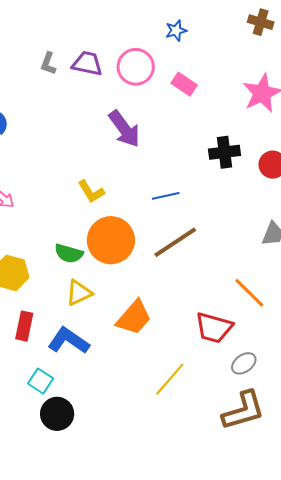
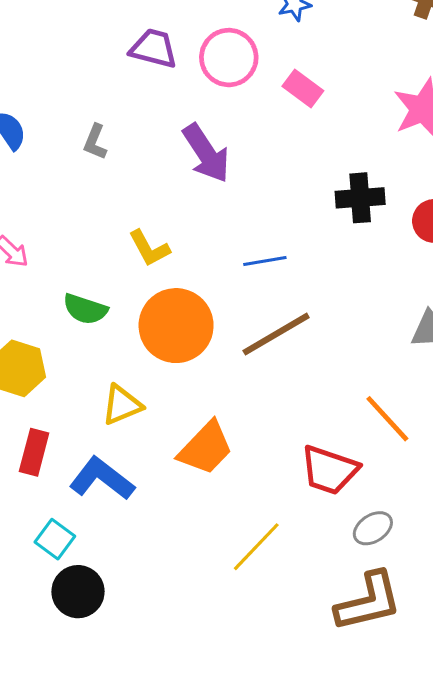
gray L-shape: (48, 63) -> (95, 142), moved
green semicircle: (69, 253) -> (85, 309), moved

